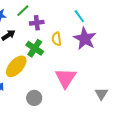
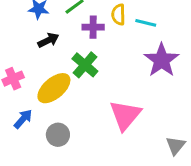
cyan line: (79, 16) -> (146, 23), moved, turned -48
yellow semicircle: (57, 39) -> (118, 15), moved
gray circle: (34, 98) -> (58, 135), moved

